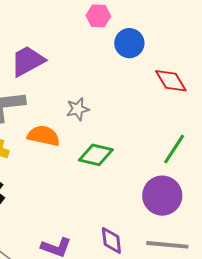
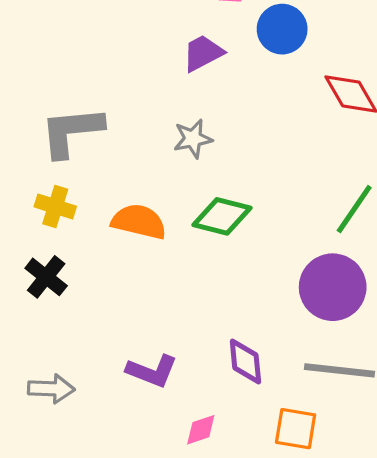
purple trapezoid: (28, 61) -> (203, 53), moved, size x0.7
orange semicircle: (44, 136) -> (139, 222), moved

